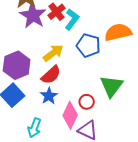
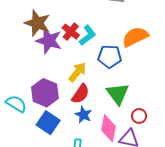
cyan L-shape: (72, 19) -> (87, 35), turned 30
green triangle: (111, 86) -> (118, 94), moved
red circle: (87, 102) -> (139, 116), moved

